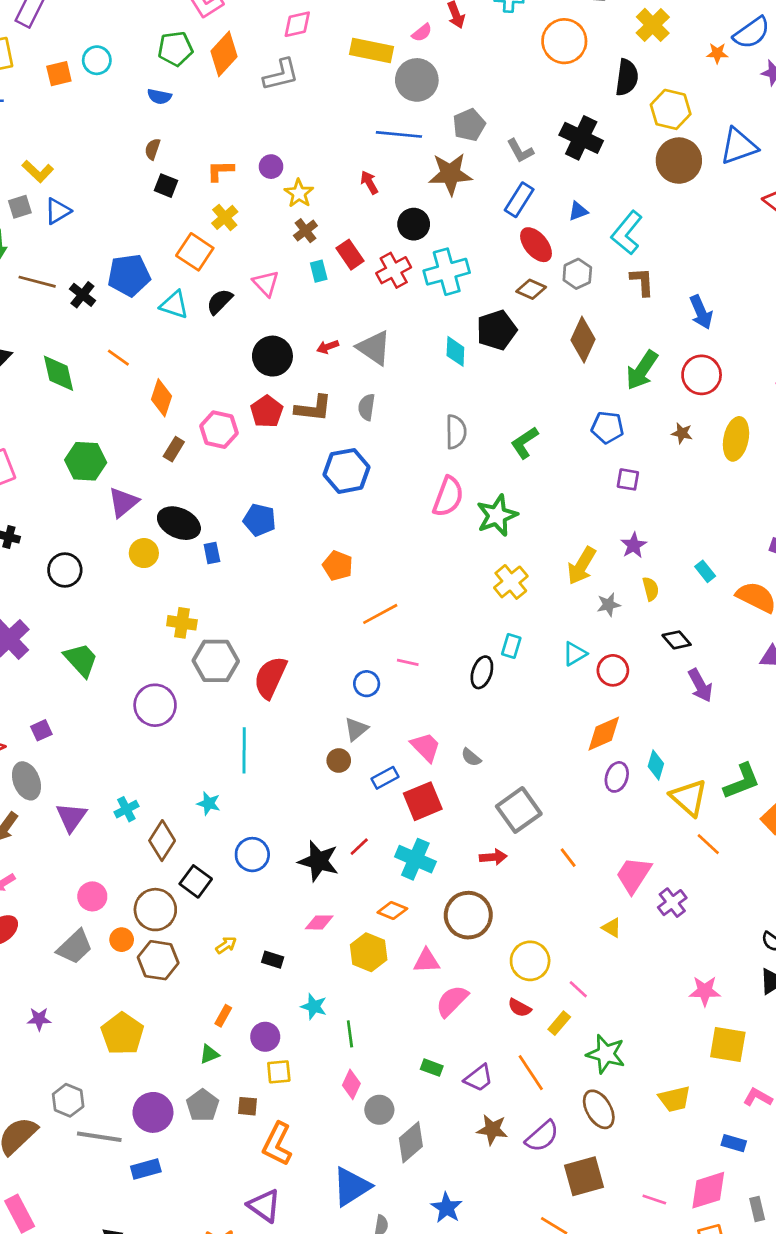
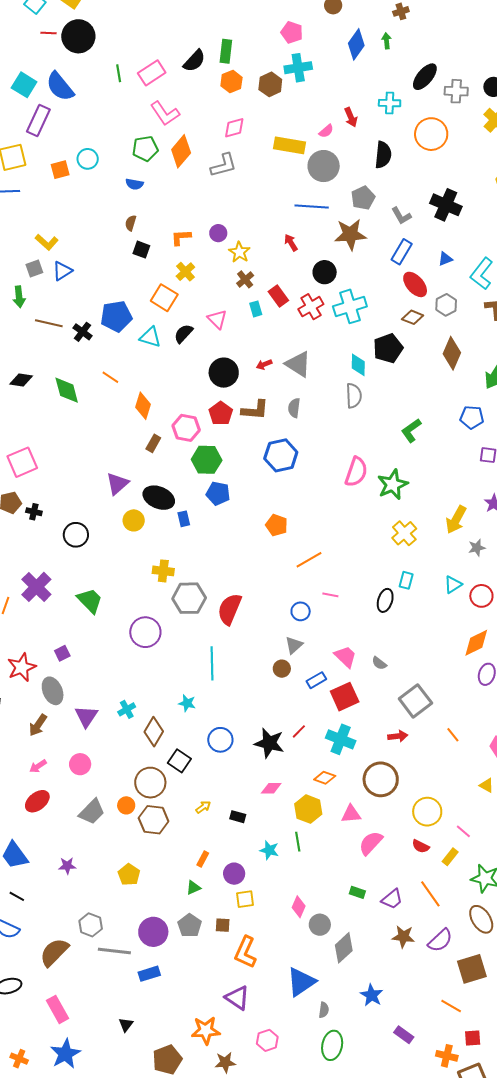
black semicircle: (627, 77) -> (383, 155), moved
gray semicircle: (456, 432) -> (354, 396), moved
green hexagon: (86, 461) -> (207, 460), moved
pink circle: (92, 896) -> (80, 764), moved
yellow pentagon: (122, 1034) -> (129, 875), size x0.7
green line: (350, 1034) -> (298, 842), moved

